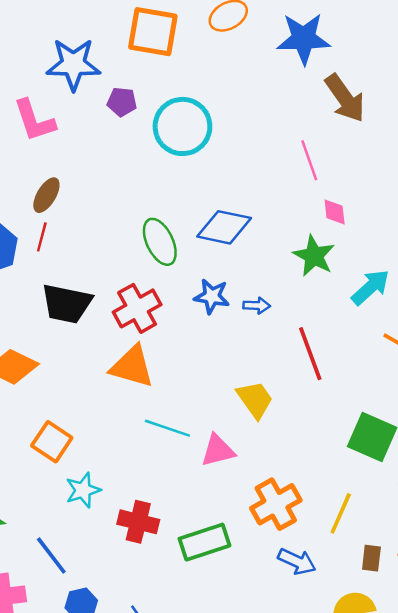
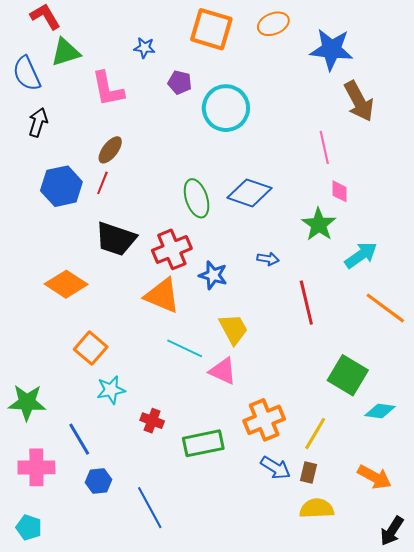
blue star: (73, 64) -> (144, 48), size x0.5
blue star: (212, 296) -> (213, 275), moved
yellow trapezoid: (255, 399) -> (233, 329), moved
pink triangle: (218, 450) -> (223, 371), turned 32
red cross: (138, 522) -> (152, 421), size x0.7
brown rectangle: (371, 558) -> (308, 473), moved

